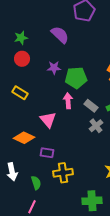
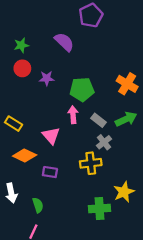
purple star: (54, 68) -> (47, 78), moved
yellow rectangle: (20, 93) -> (14, 124), moved
yellow cross: (63, 173) -> (91, 163), moved
green cross: (92, 201) -> (100, 208), moved

